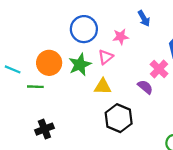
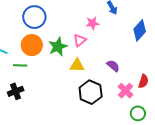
blue circle: (84, 29) -> (34, 17), moved
pink cross: (159, 69) -> (126, 91), moved
black cross: (44, 129) -> (16, 91), moved

